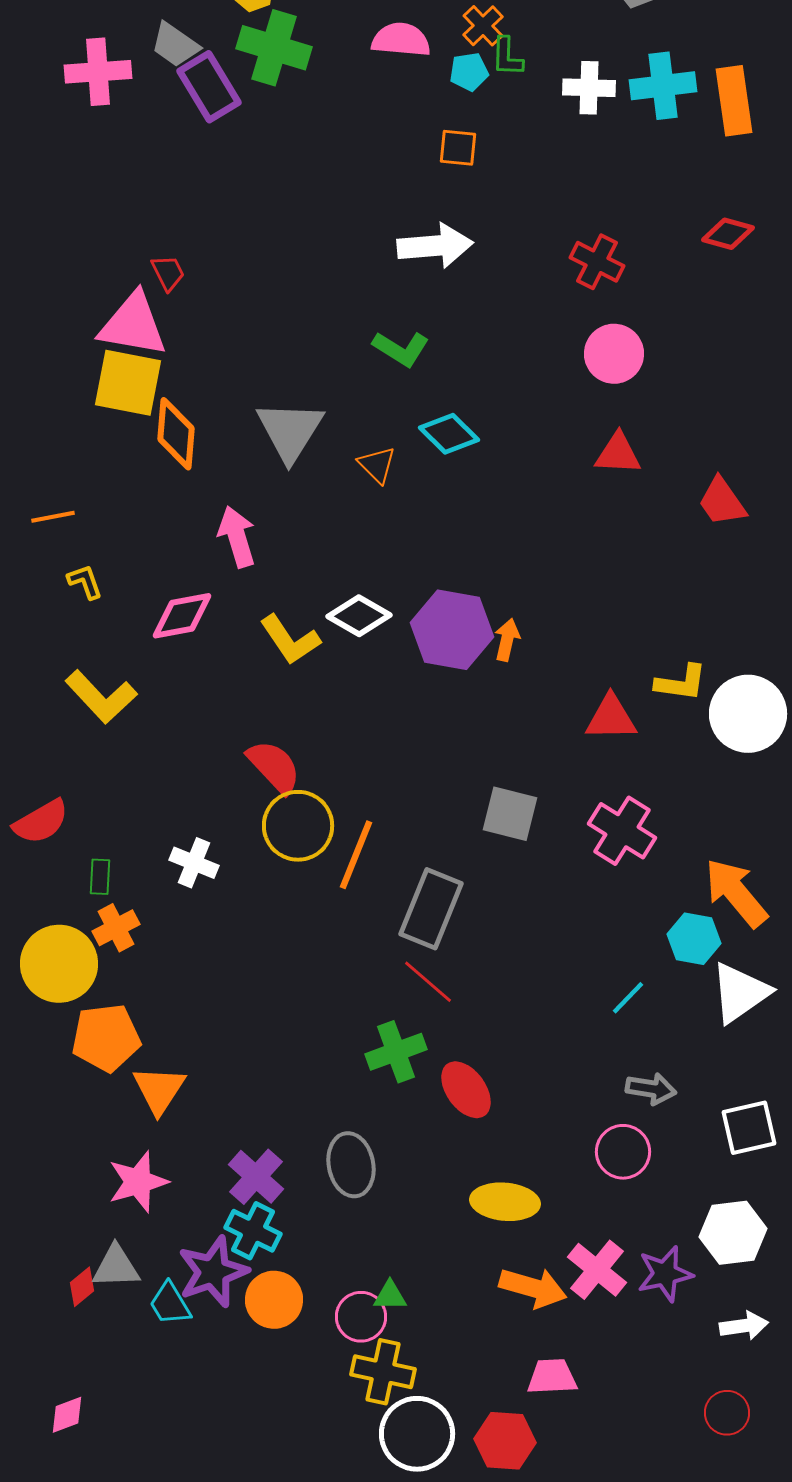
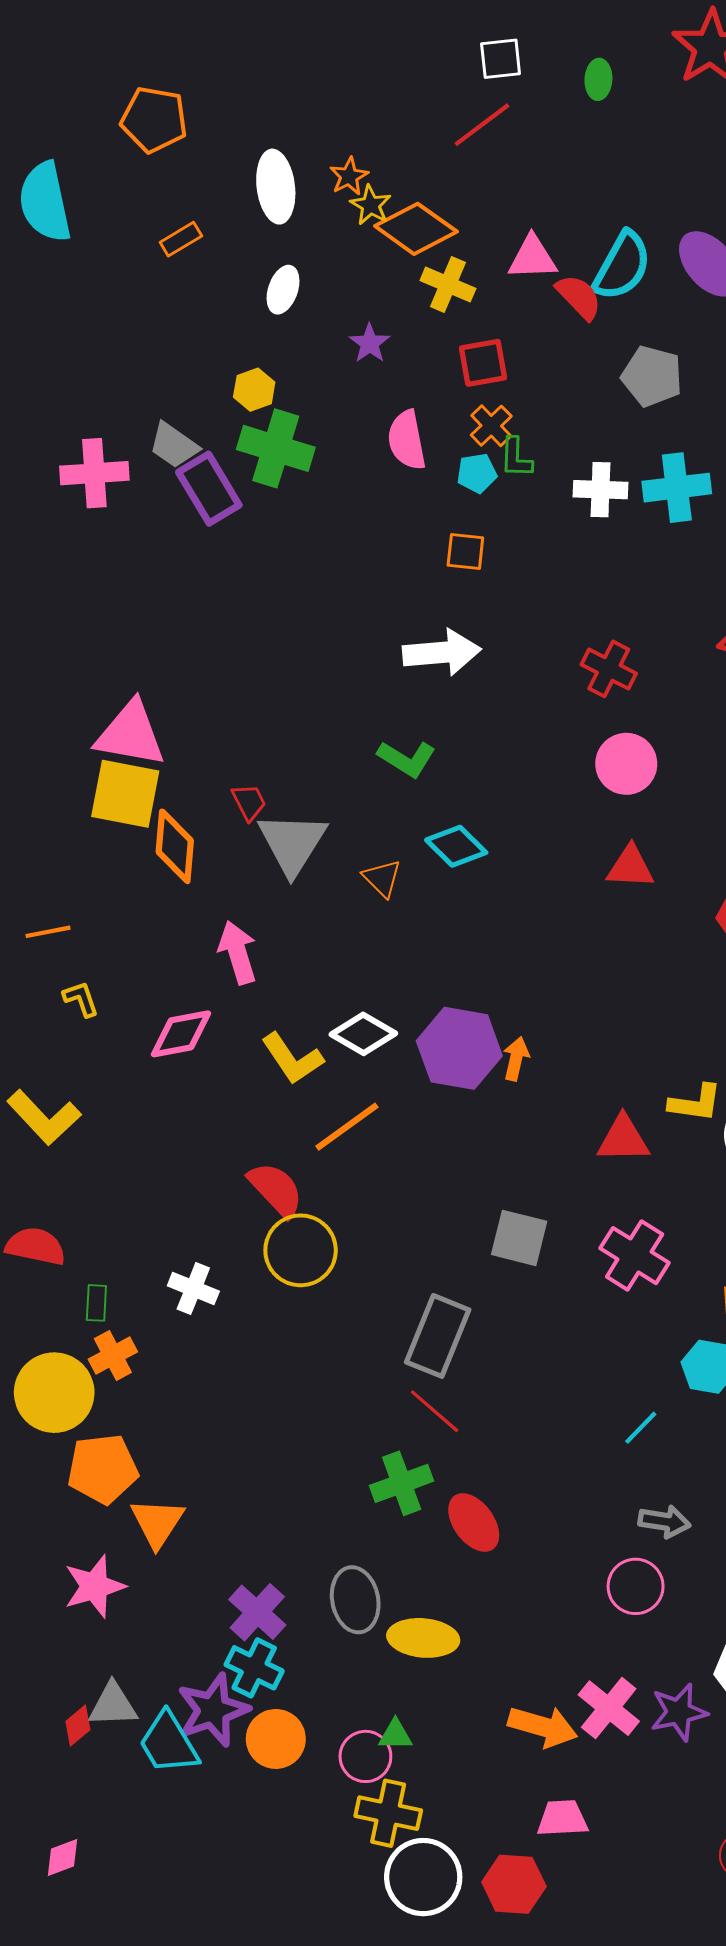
pink semicircle: (401, 40) -> (407, 440), turned -106
red trapezoid: (168, 273) -> (249, 802), moved
yellow L-shape: (101, 697) -> (44, 1117), moved
red semicircle: (41, 822) -> (36, 1246), turned -138
orange line: (356, 855) -> (347, 1127), moved, turned 32
pink star: (138, 1182) -> (94, 1586), moved
yellow ellipse: (505, 1202) -> (423, 1638), moved
cyan trapezoid: (170, 1304) -> (169, 1743), size x1.4

